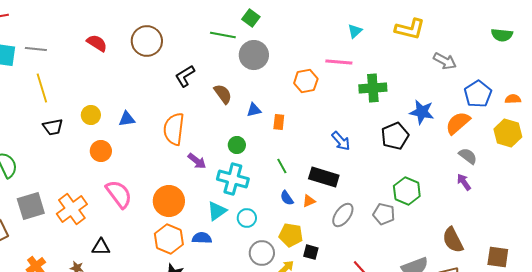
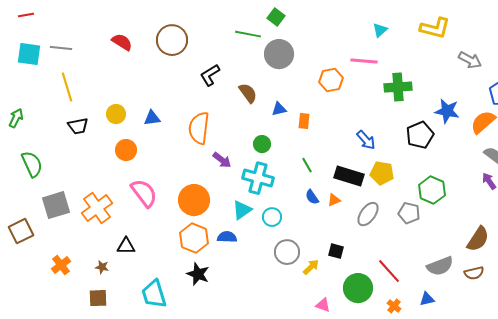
yellow pentagon: (291, 235) -> (382, 173), moved
brown semicircle: (453, 240) -> (478, 239), turned -120

